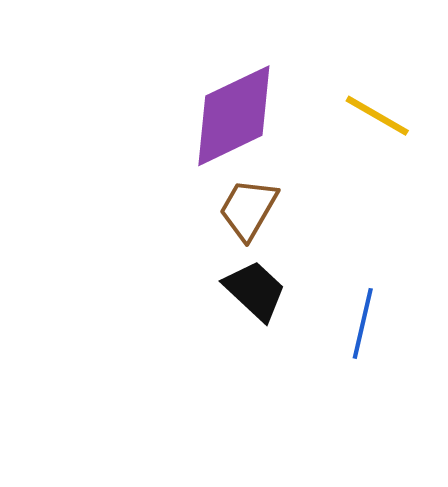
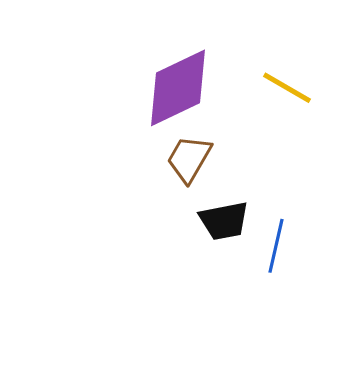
black trapezoid: (255, 291) -> (224, 221), moved, turned 126

